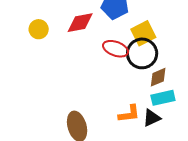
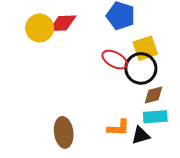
red diamond: (80, 23) -> (63, 23), moved
yellow circle: (39, 29) -> (40, 28), size x1.4

